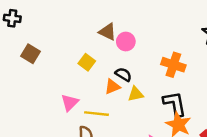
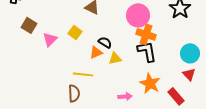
pink circle: (126, 42) -> (138, 15), moved, size x1.5
pink triangle: (70, 103) -> (50, 39), moved
black L-shape: (175, 104) -> (147, 51), moved

